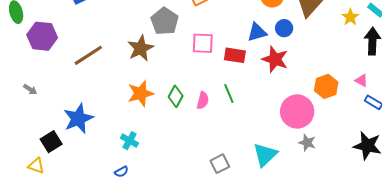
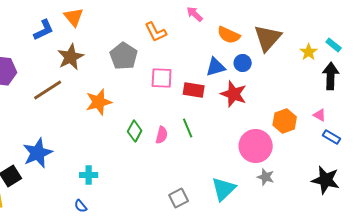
brown star: (141, 48) -> (71, 57), moved
orange star: (141, 93) -> (99, 102), moved
cyan cross: (129, 141) -> (89, 175), turned -30
blue semicircle: (121, 172) -> (81, 206), turned 80

